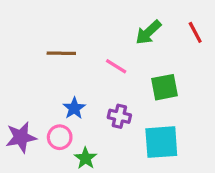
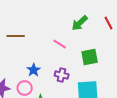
brown line: (61, 53) -> (16, 36), moved

